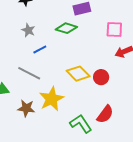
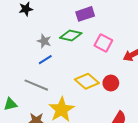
pink square: (114, 29) -> (103, 43), moved, turned 30
gray star: (28, 30) -> (44, 41), moved

